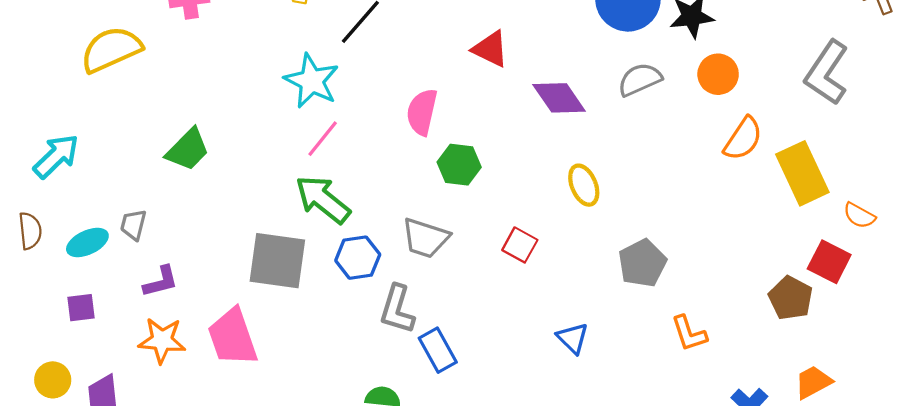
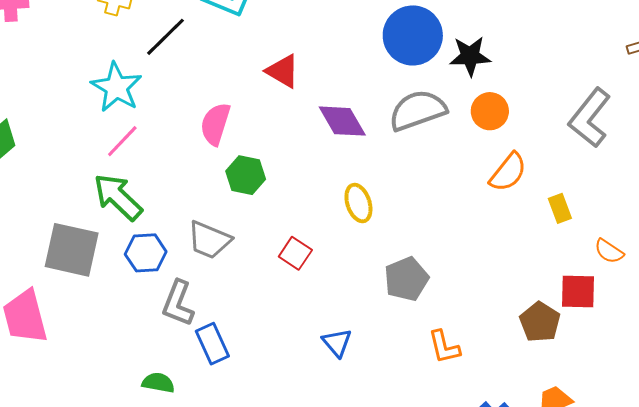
gray semicircle: (640, 80) -> (418, 110), size x1.4
yellow rectangle: (802, 173) -> (560, 208), size x0.5
red square: (829, 262) -> (578, 291), turned -30

